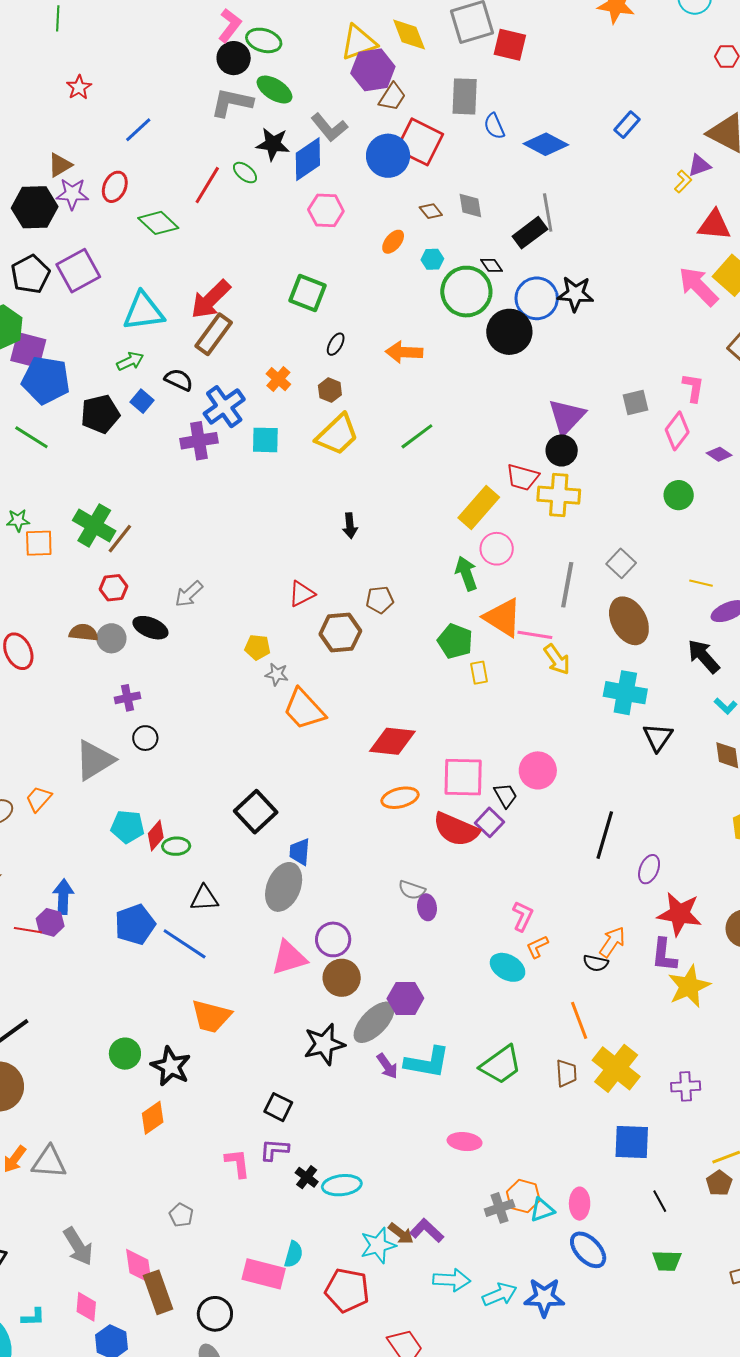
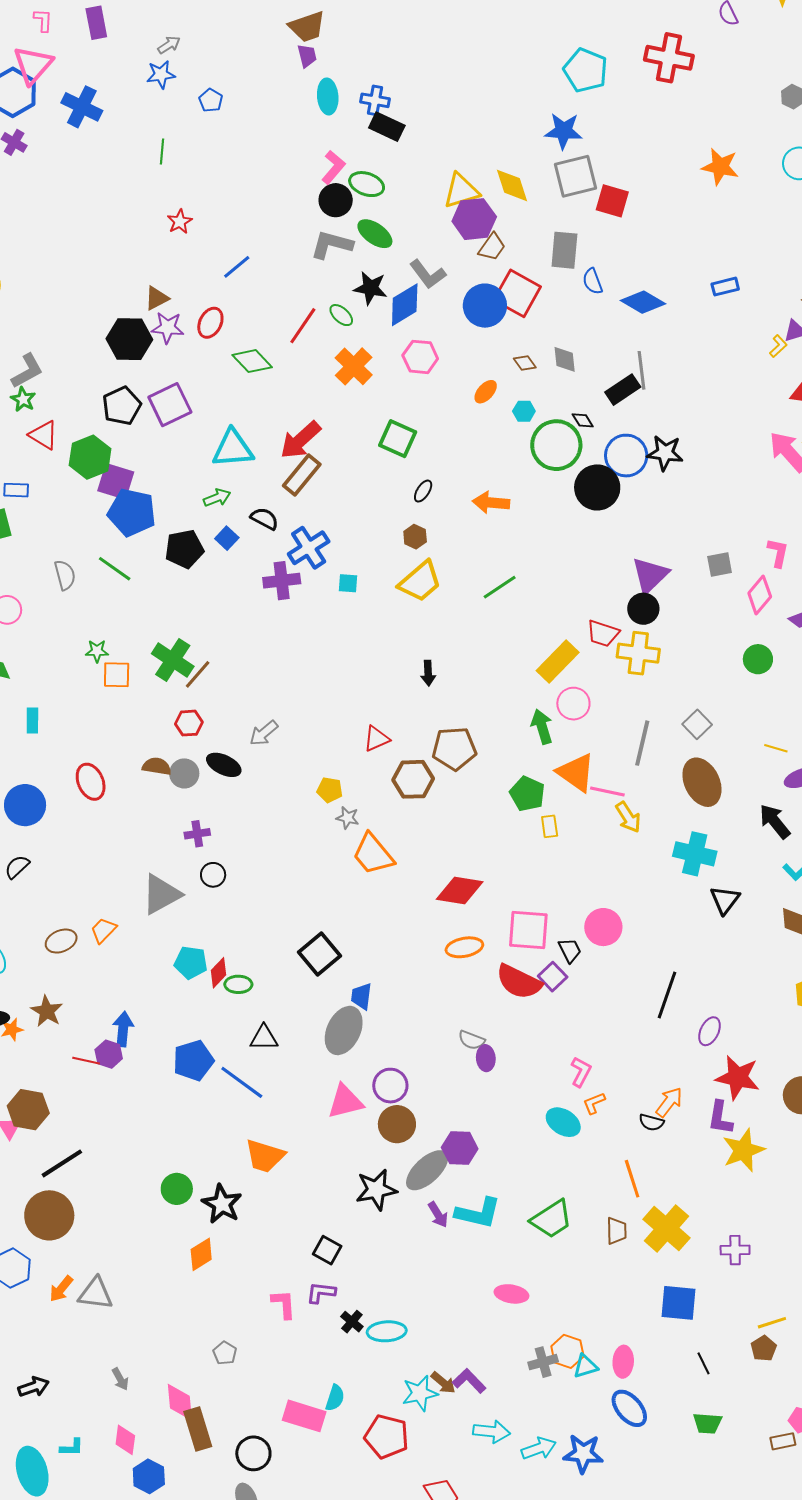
blue rectangle: (627, 125) -> (725, 287), turned 32
orange cross: (278, 379) -> (354, 366), moved, size x1.5
cyan square: (265, 440) -> (348, 583), size x0.7
brown pentagon: (380, 600) -> (454, 749), size x1.6
gray arrow: (78, 1246) -> (120, 1379), size x0.6

